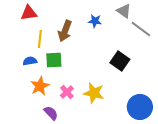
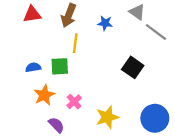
brown arrow: (65, 31) -> (69, 15), moved
yellow line: (40, 39) -> (75, 43), moved
yellow star: (94, 93) -> (107, 117), moved, turned -30

